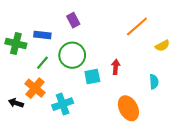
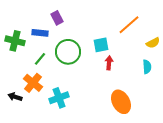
purple rectangle: (73, 20) -> (57, 18), moved
cyan square: (92, 76) -> (101, 45), moved
cyan semicircle: (154, 82) -> (147, 67), moved

